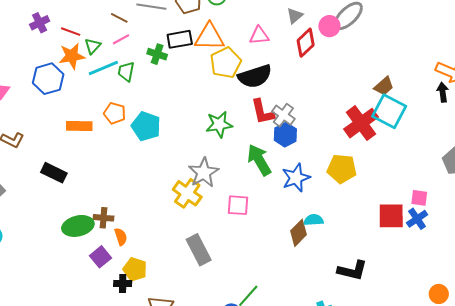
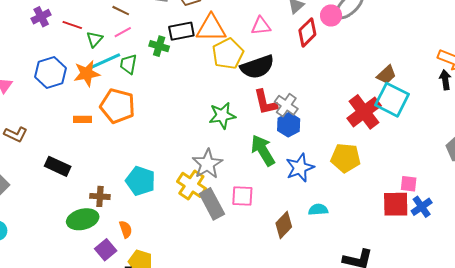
orange star: (72, 56) -> (87, 73), moved
orange pentagon: (115, 113) -> (118, 106), size x1.6
orange rectangle: (79, 126) -> (82, 119), size x0.7
cyan pentagon: (146, 126) -> (140, 181), moved
pink square: (419, 198) -> (409, 184), moved
brown cross: (103, 218) -> (100, 196), moved
brown diamond: (298, 233) -> (284, 225), moved
gray rectangle: (199, 250) -> (212, 204), moved

